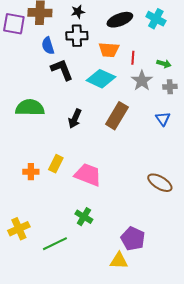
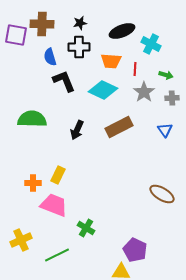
cyan cross: (156, 19) -> (151, 44), moved
brown rectangle: (117, 116) -> (119, 127), turned 32
pink trapezoid: (88, 175) -> (54, 205), moved

